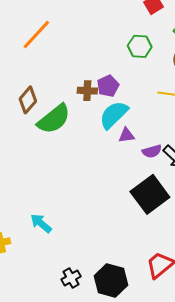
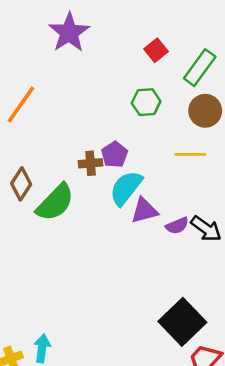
purple triangle: (126, 135) -> (144, 211), size x1.4
black square: (150, 194) -> (182, 322), moved
cyan arrow: (41, 223) -> (42, 348), moved, turned 65

